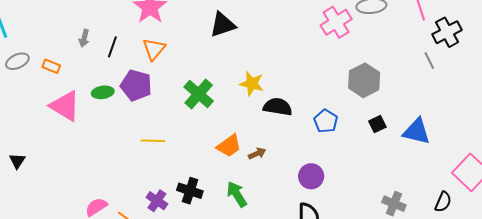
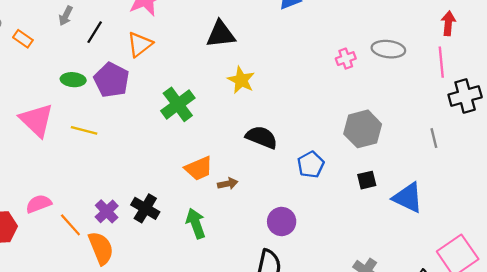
pink cross: (336, 22) -> (346, 59), size x0.6
gray line: (429, 60) -> (434, 138), moved
yellow star: (252, 84) -> (241, 80), moved
pink triangle: (65, 106) -> (37, 120), moved
yellow line: (153, 141) -> (84, 130), moved

